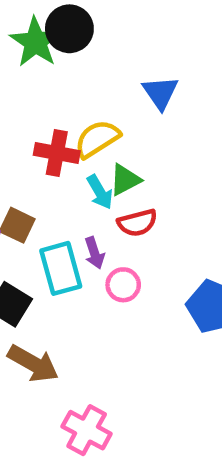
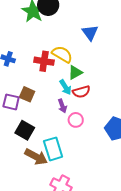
yellow semicircle: (97, 139) -> (62, 54), turned 65
cyan arrow: (100, 192) -> (65, 87), moved
cyan rectangle: (61, 268) -> (53, 149), moved

